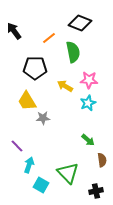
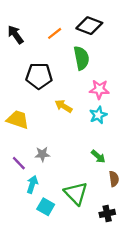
orange line: (49, 38) -> (55, 33), moved
yellow arrow: (65, 86) -> (64, 106), moved
yellow trapezoid: (27, 101) -> (18, 120), moved, turned 140
gray star: (43, 118) -> (42, 154), moved

